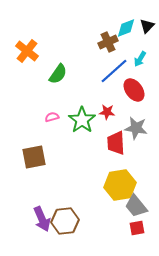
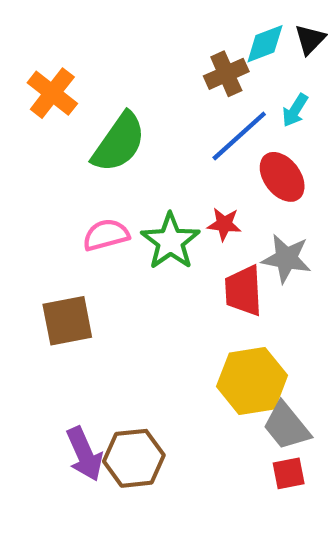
green semicircle: (58, 74) -> (119, 143), size x1.4
pink semicircle: (52, 117) -> (106, 235), size x1.5

